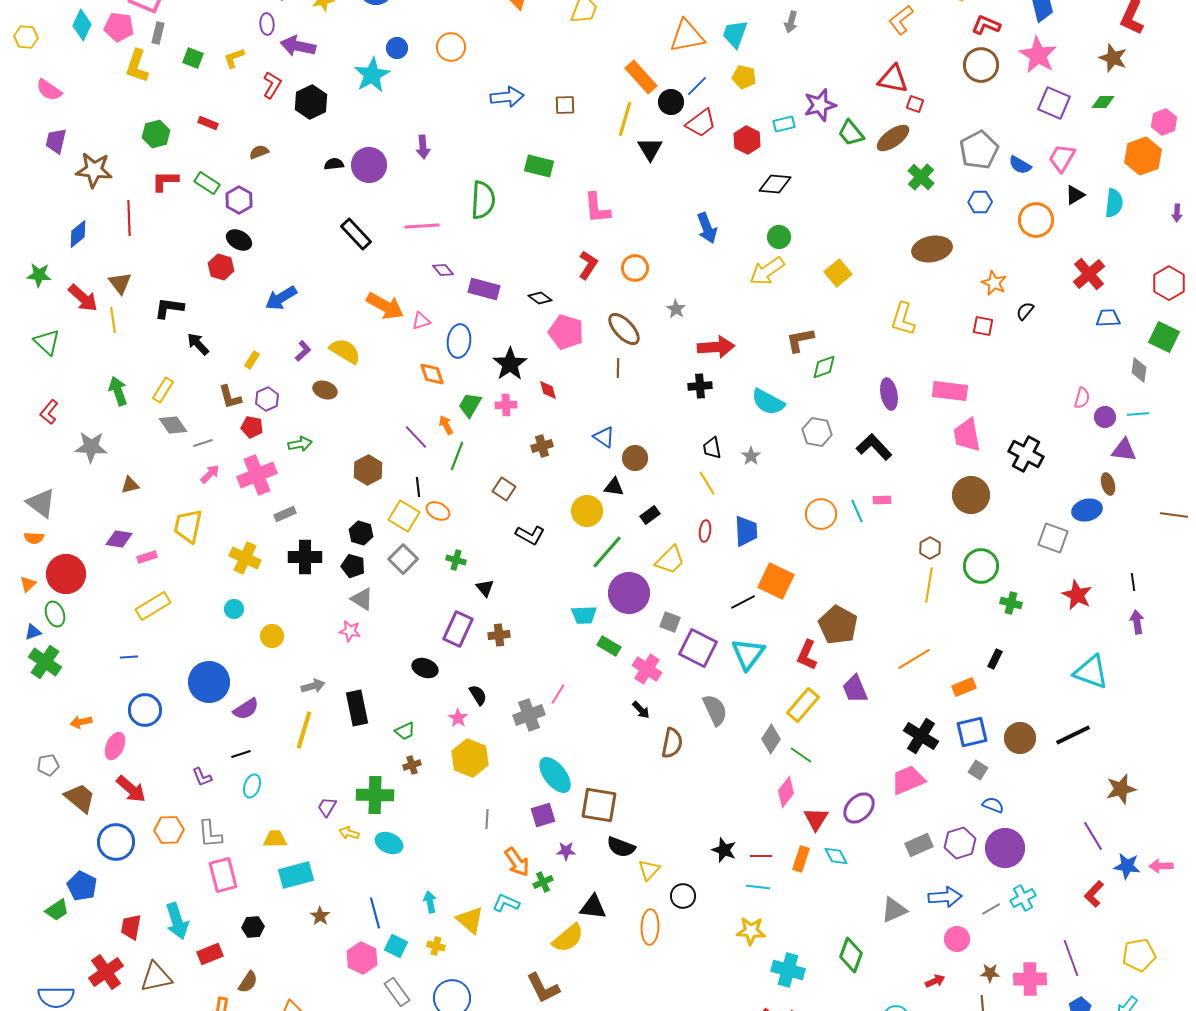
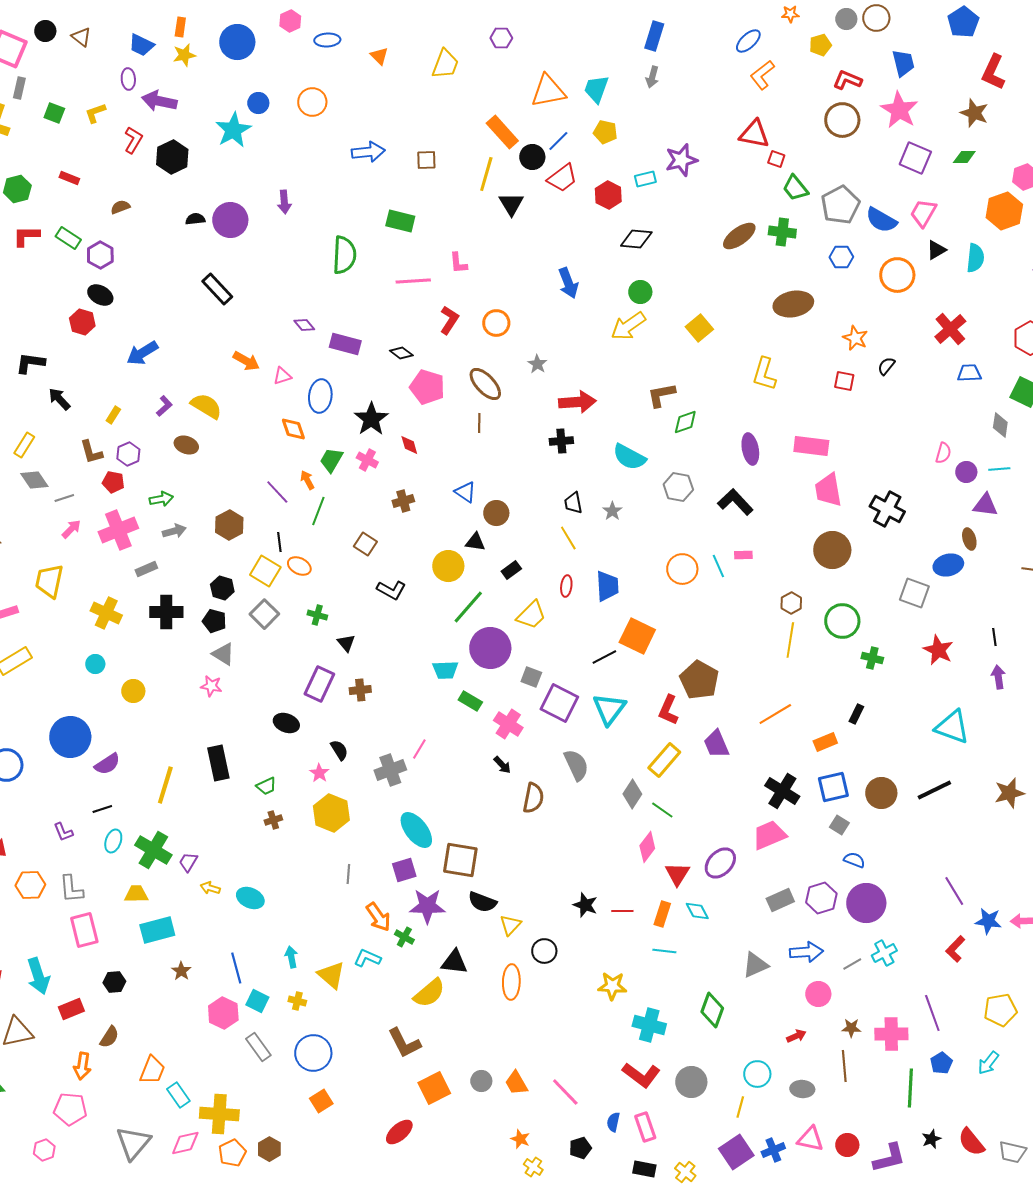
green trapezoid: (851, 133) -> (795, 188), moved
brown ellipse: (893, 138) -> (739, 236), moved
blue semicircle: (1020, 165) -> (881, 220), size x1.4
green cross: (921, 177) -> (782, 232), turned -36
pink L-shape: (597, 208) -> (458, 263), size x0.7
pink line: (422, 226) -> (413, 281), moved
orange arrow: (385, 306) -> (246, 361), size x0.7
pink cross: (506, 405) -> (367, 460), turned 30
gray arrow: (313, 686) -> (174, 531), moved
brown star: (1121, 789) -> (1009, 793), moved
green cross: (375, 795) -> (153, 850), moved, turned 30
purple star: (566, 851) -> (427, 906), size x1.8
green cross: (543, 882) -> (404, 937), turned -36
cyan line: (758, 887) -> (664, 951), moved

